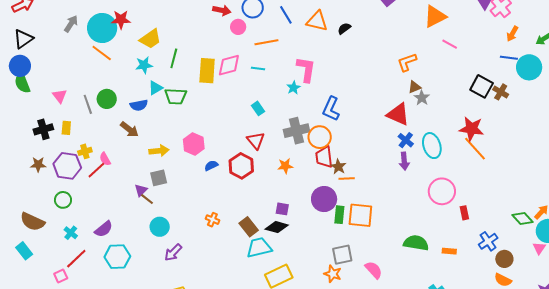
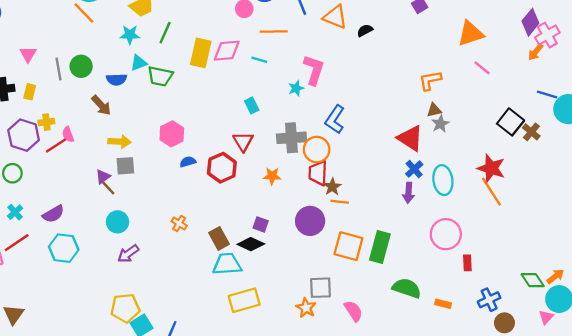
orange arrow: (512, 34) -> (536, 52), moved
yellow arrow: (159, 151) -> (119, 142), moved
green rectangle: (339, 215) -> (380, 247), moved, size x1.5

